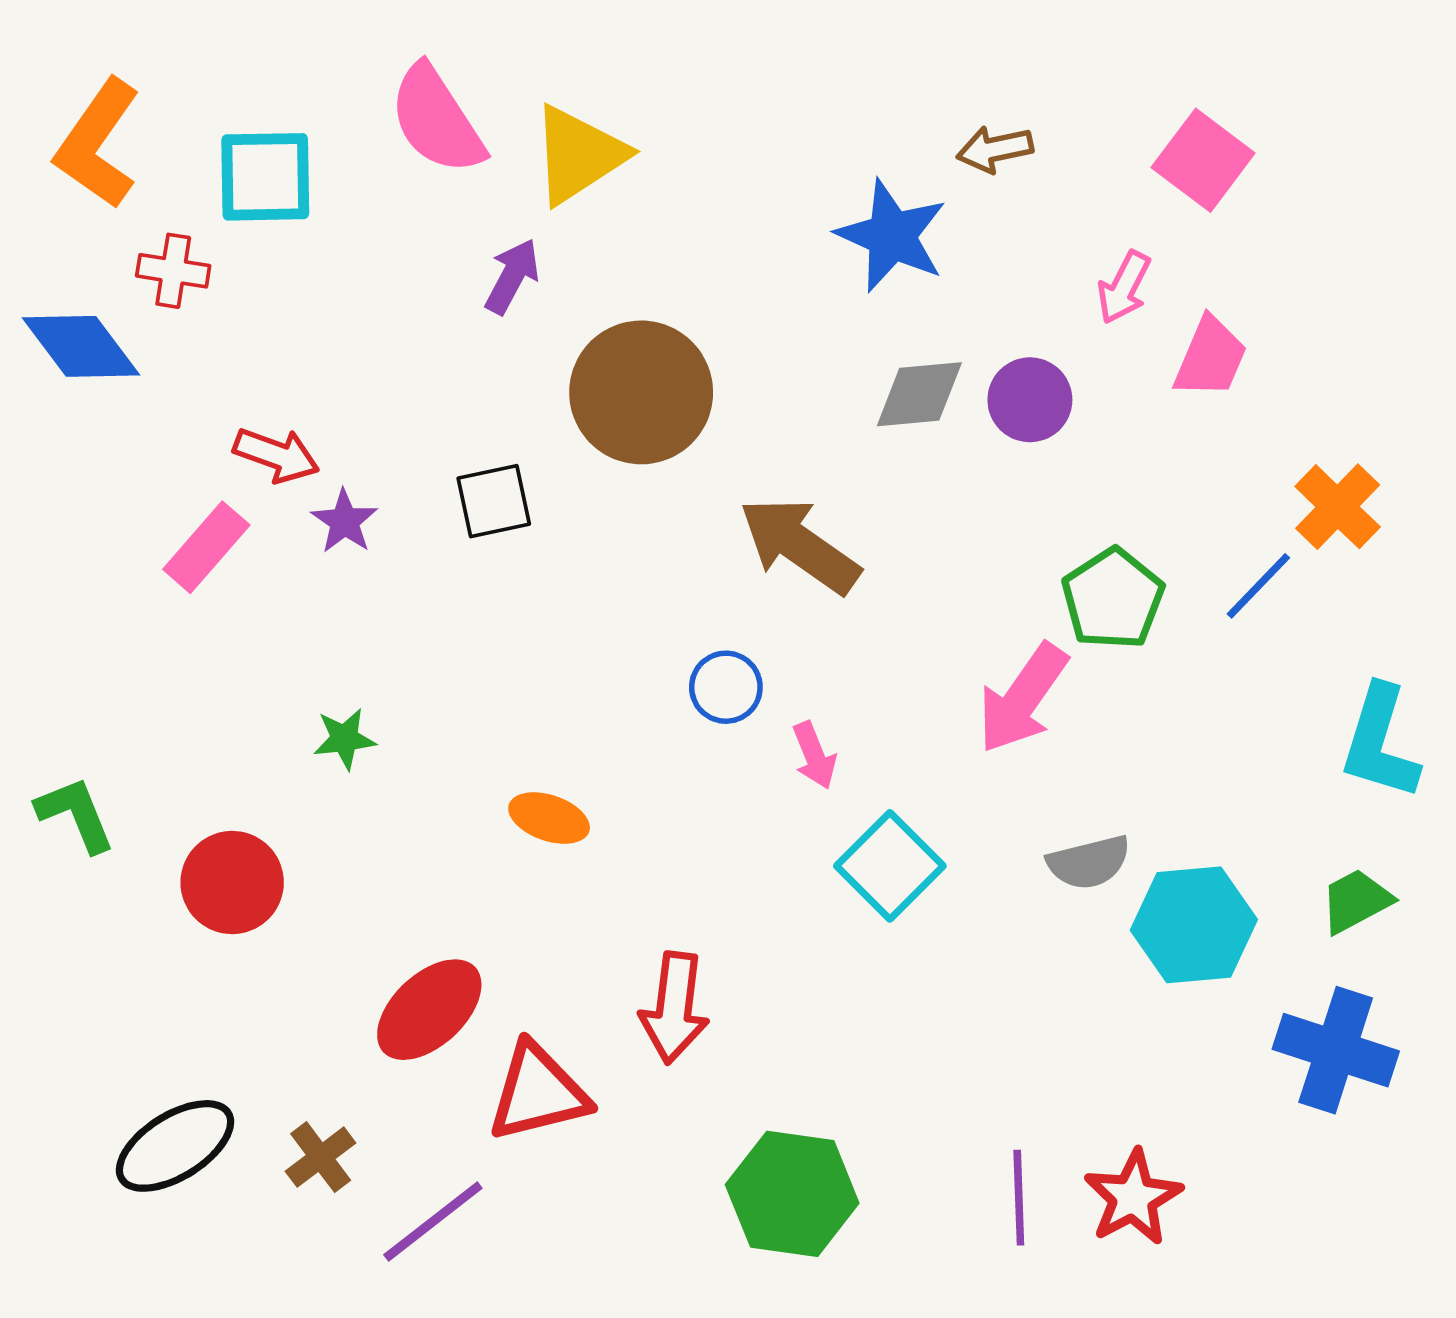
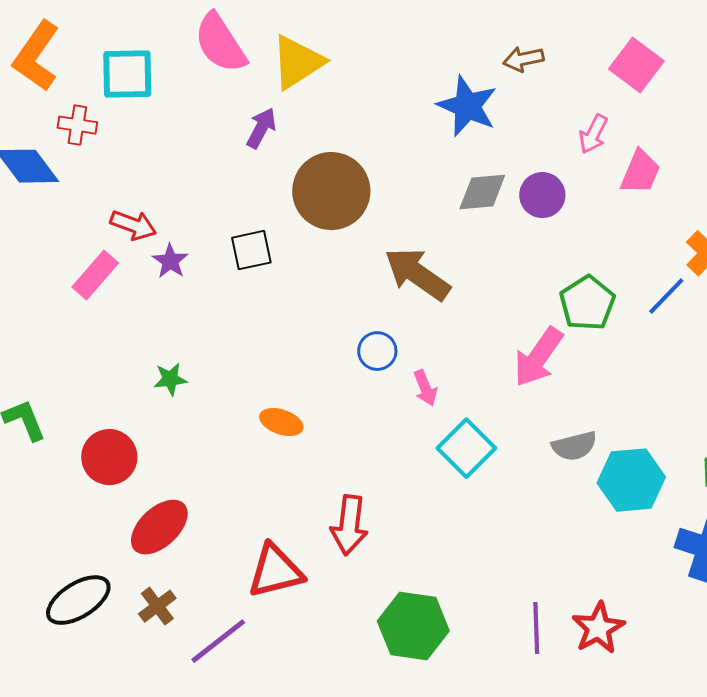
red ellipse: (429, 1010) -> (159, 527), moved

